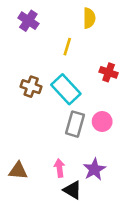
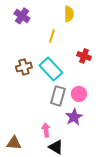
brown cross: (31, 87) -> (24, 67), turned -35
purple star: (94, 169) -> (74, 117), moved
brown triangle: (18, 171) -> (14, 143), moved

